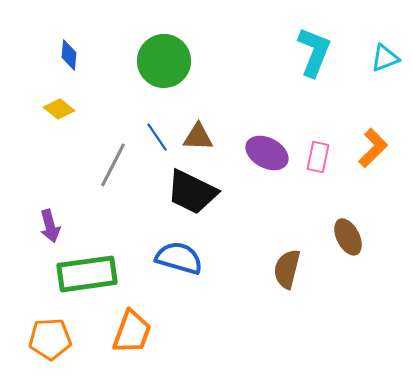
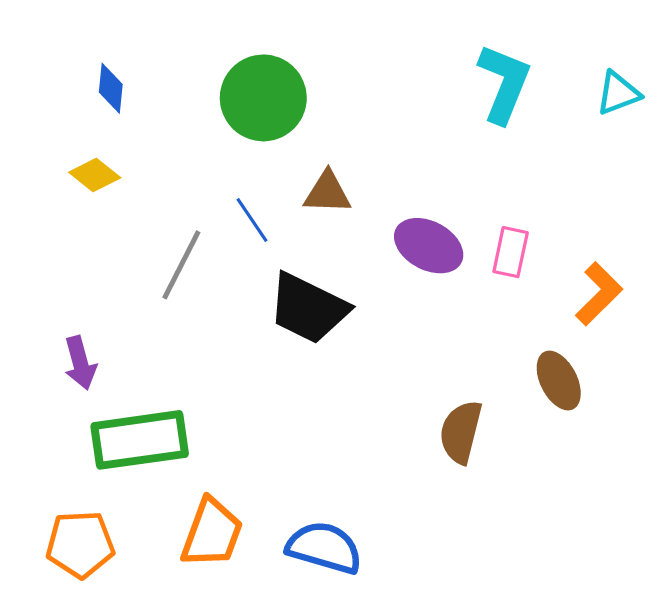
brown triangle: (198, 137) -> (327, 193), moved
orange L-shape: (373, 148) -> (599, 294), moved
blue semicircle: (179, 258) -> (324, 548), moved

